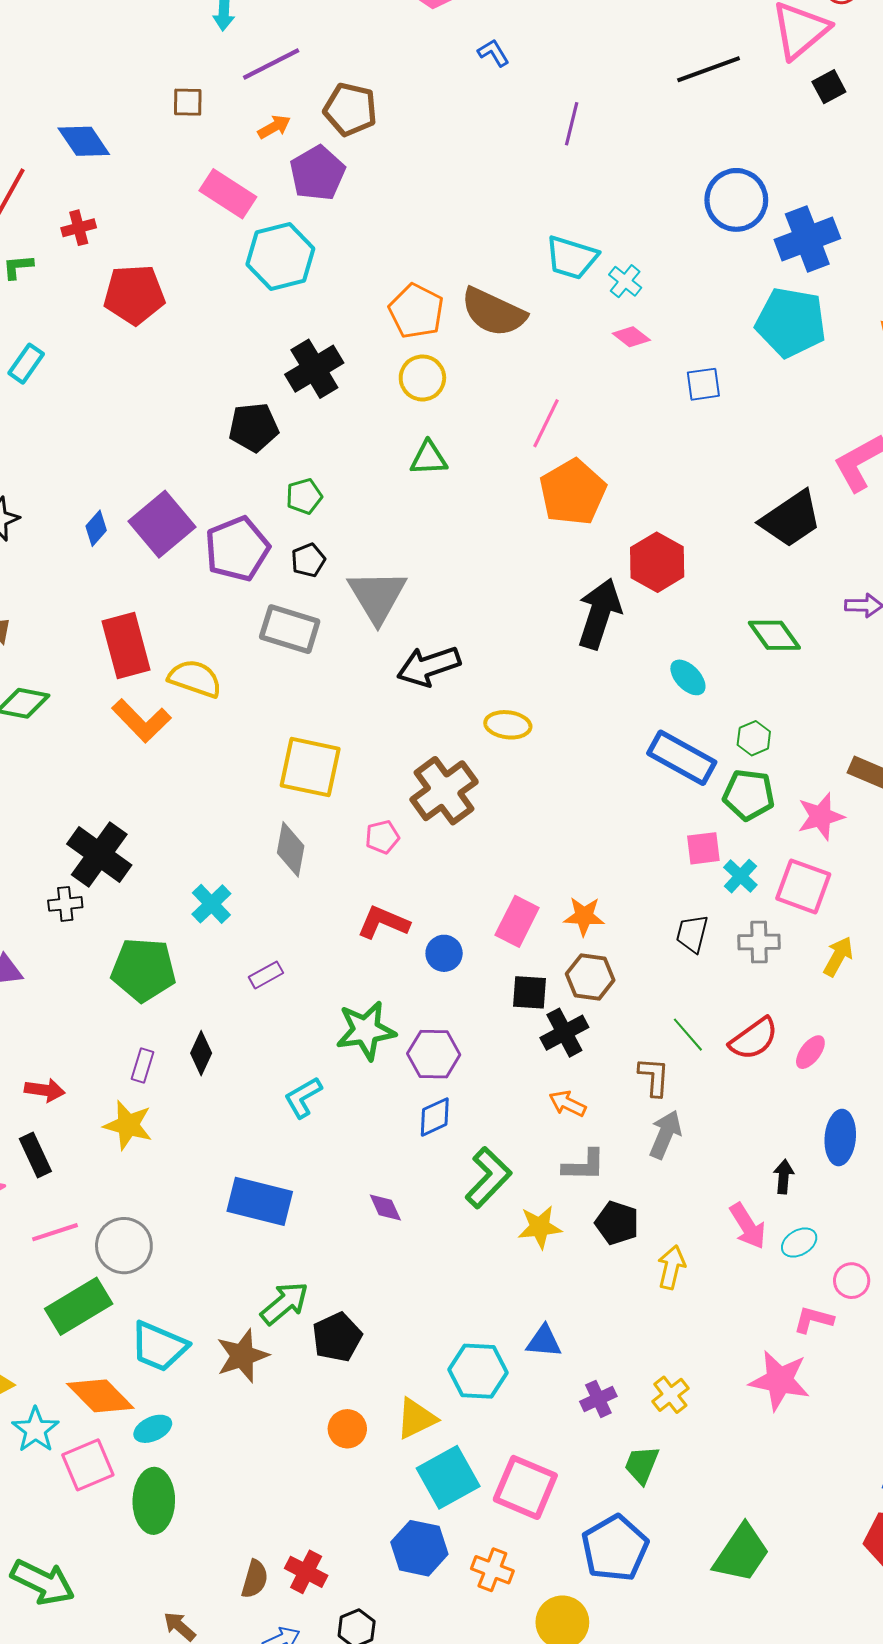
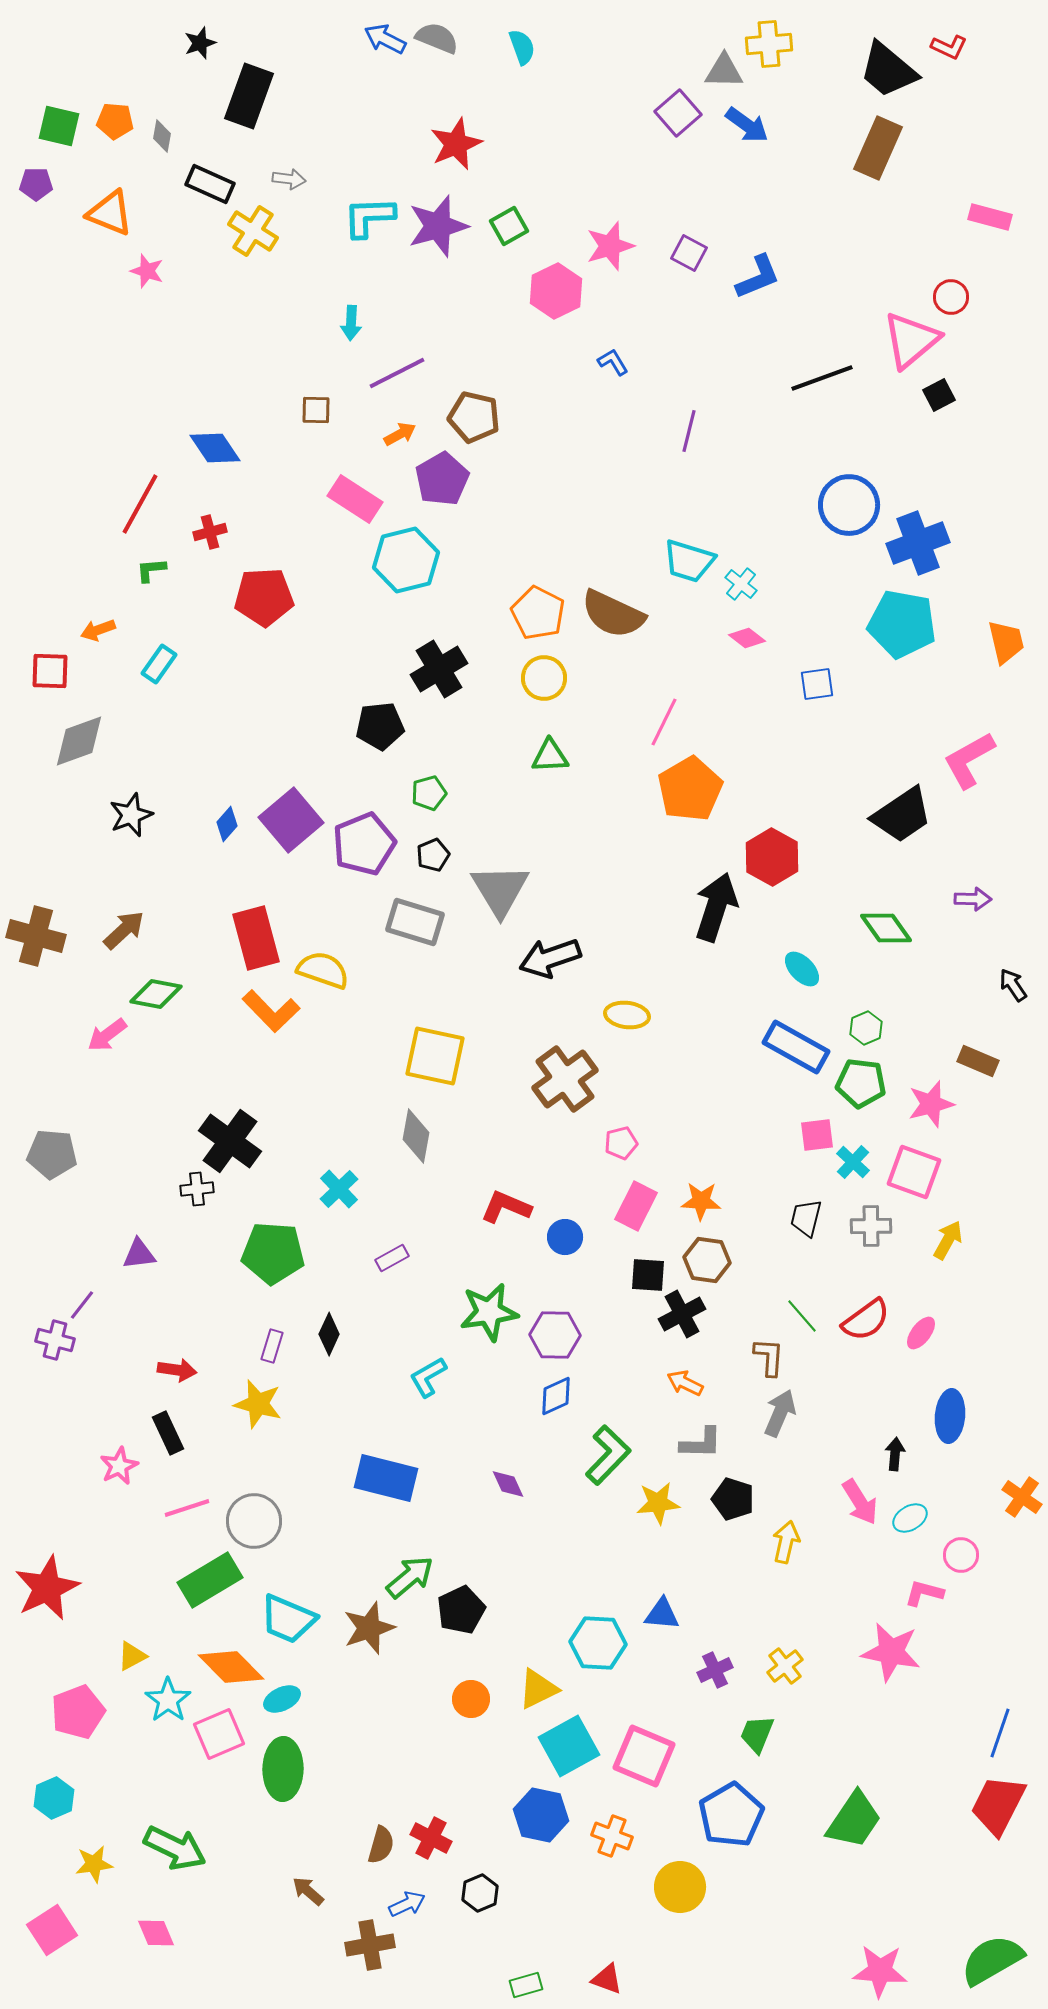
pink pentagon: (382, 837) -> (621, 1143), moved

